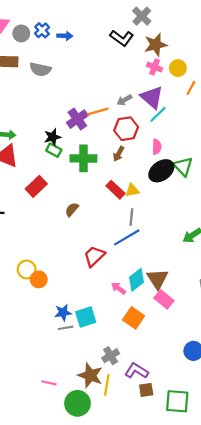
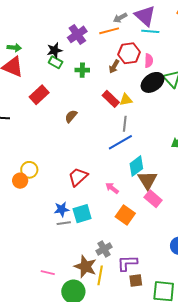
orange line: (98, 111) -> (109, 31), moved
cyan line: (158, 114) -> (150, 31), turned 48
red hexagon: (126, 129) -> (129, 53), moved
green cross: (83, 158) -> (82, 70), size x0.6
red trapezoid: (94, 256) -> (78, 177), moved
orange circle: (39, 279) -> (20, 181), moved
cyan diamond: (136, 280) -> (136, 166), moved
purple L-shape: (137, 371) -> (127, 263), turned -35

